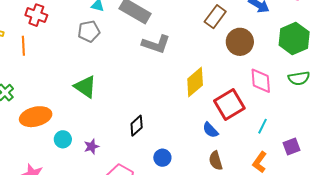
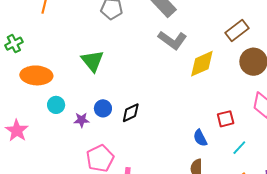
yellow diamond: (195, 82) -> (202, 64), moved
red square: (229, 104) -> (226, 119), size x0.6
cyan line: (263, 126) -> (239, 148), moved
blue circle: (162, 158) -> (103, 108), moved

